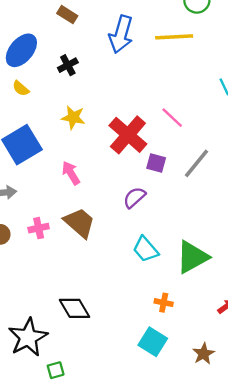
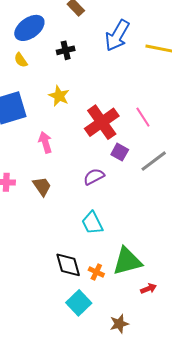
brown trapezoid: (79, 223) -> (42, 186), size x0.7
green triangle: (192, 257) -> (127, 261), moved
black diamond: (75, 308) -> (68, 265), moved

